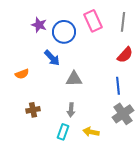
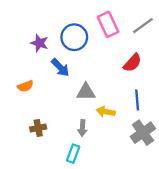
gray line: (123, 22) -> (143, 26), turned 48
purple star: (39, 25) -> (39, 43), moved
red semicircle: (125, 55) -> (132, 63), moved
yellow arrow: (91, 132) -> (106, 112), moved

